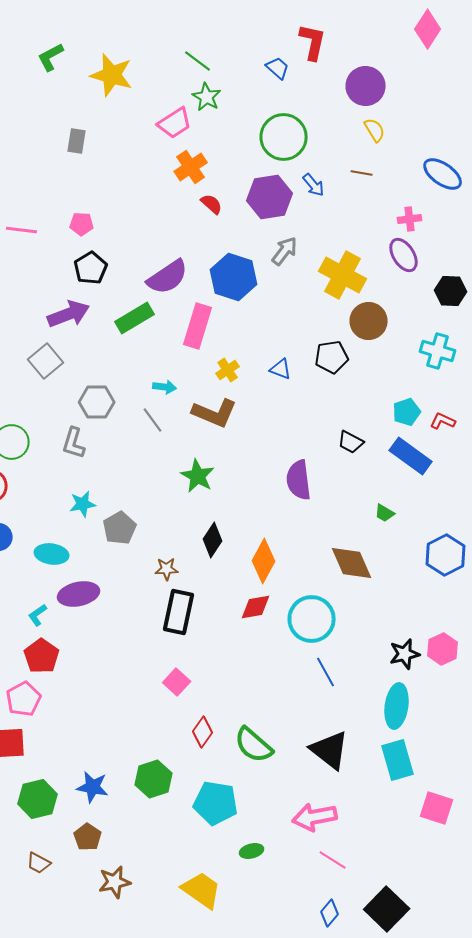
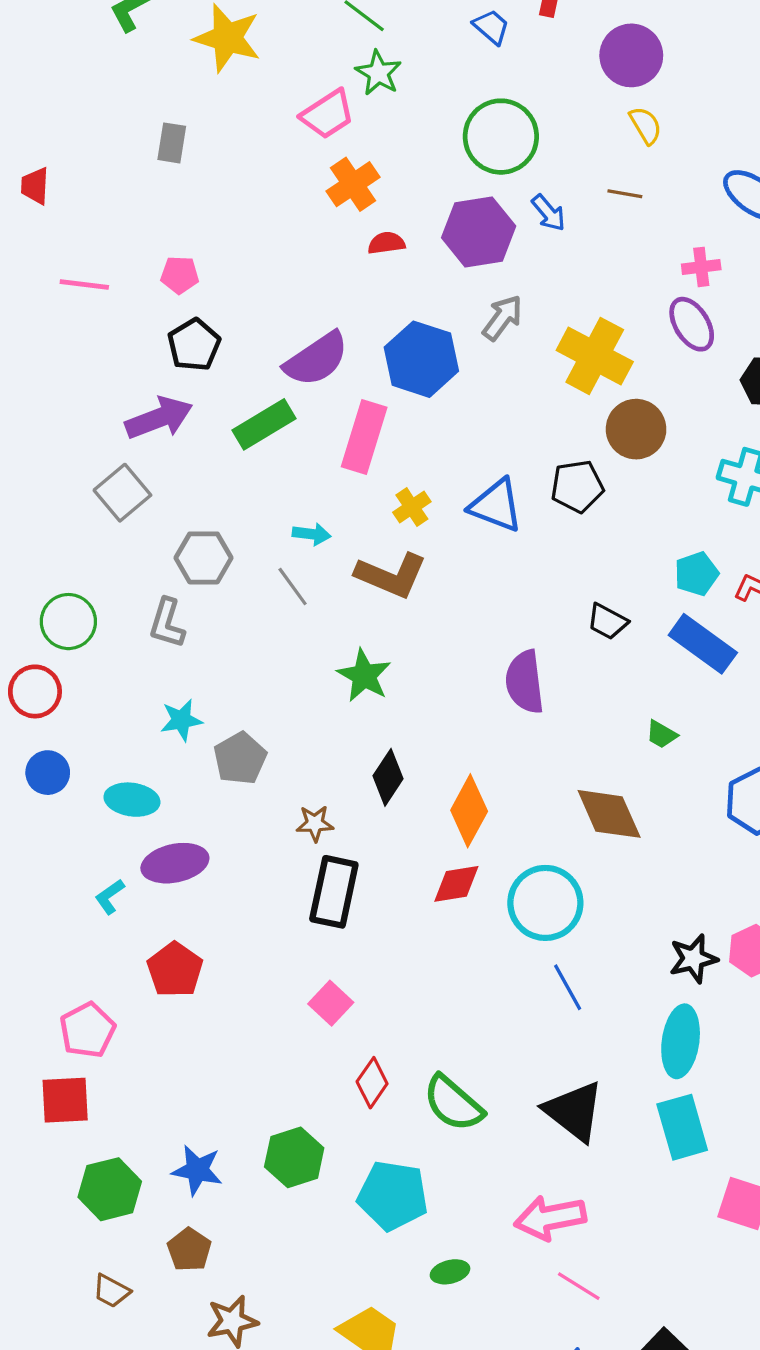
red semicircle: (212, 204) -> (386, 243), turned -50
blue triangle: (281, 369) -> (496, 505), size x1.6
red pentagon: (42, 656) -> (175, 970), moved

